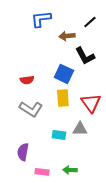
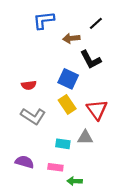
yellow rectangle: (63, 98) -> (67, 104), turned -30
purple semicircle: (23, 152) -> (25, 162), turned 96
pink rectangle: (42, 172) -> (55, 167), moved

